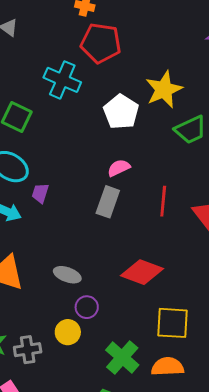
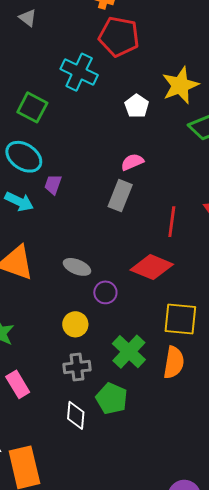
white pentagon: (121, 112) -> (137, 106), size x0.7
red line: (163, 201) -> (172, 222), moved
purple circle: (87, 307) -> (105, 292), moved
gray cross: (28, 350) -> (77, 367), moved
orange semicircle: (168, 367) -> (174, 362), turned 100

